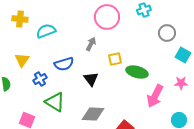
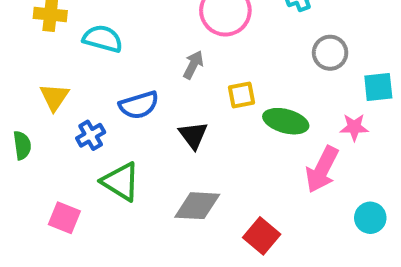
cyan semicircle: (46, 31) -> (103, 39), turned 36
gray circle: (167, 33) -> (330, 53), moved
cyan square: (183, 55) -> (378, 87), turned -35
pink star: (181, 83) -> (354, 127), moved

